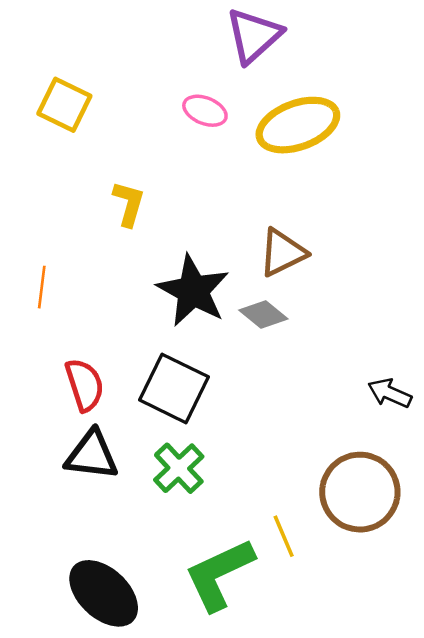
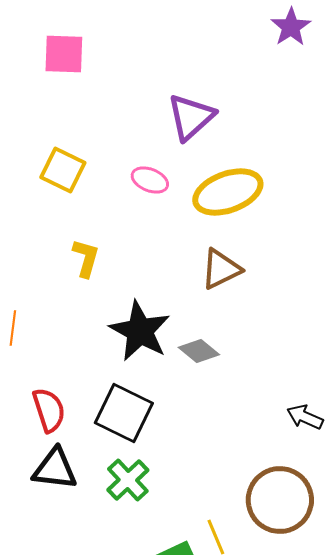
yellow square: (64, 105) -> (63, 170), moved
brown triangle: (282, 253) -> (221, 269), moved

